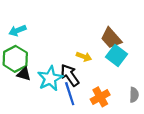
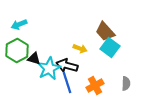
black triangle: (24, 74) -> (34, 58), moved
black arrow: (70, 75) -> (67, 66), turned -40

